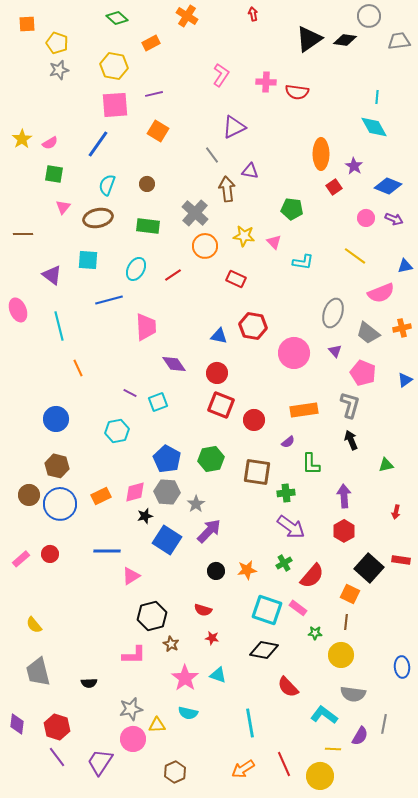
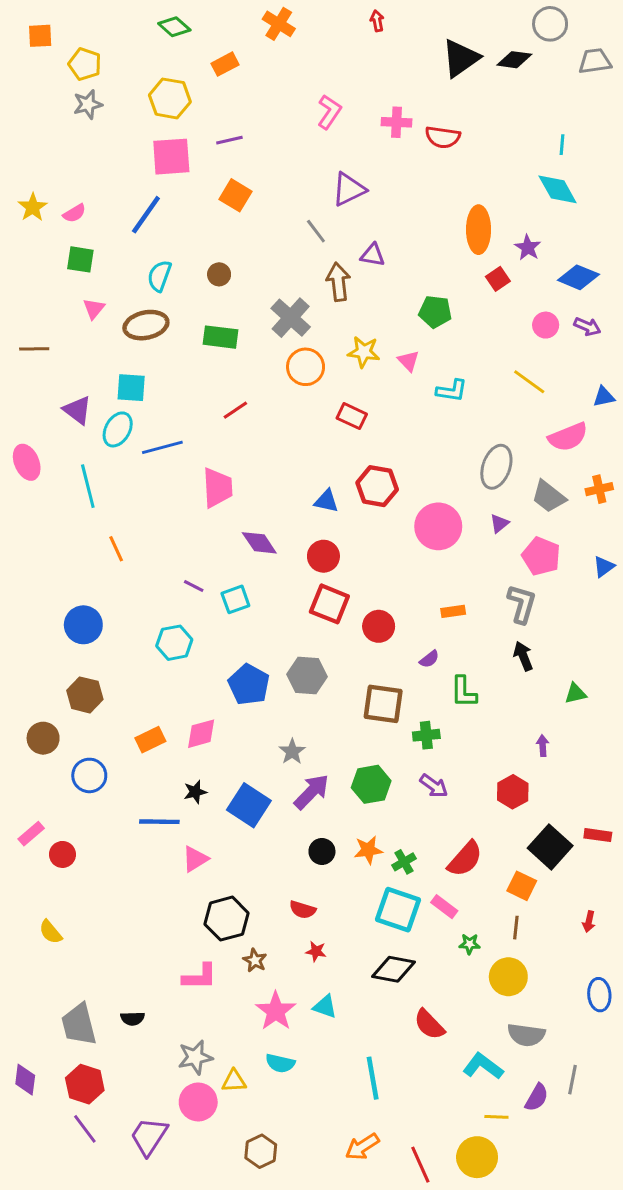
cyan ellipse: (136, 269) -> (118, 429), moved
red line: (173, 275) -> (235, 410), moved
purple triangle: (335, 351) -> (499, 523), turned 32
orange rectangle: (304, 410) -> (453, 611), size x0.6
green hexagon: (211, 459) -> (371, 784), moved
gray hexagon: (167, 492) -> (307, 676), moved
purple arrow: (344, 496) -> (543, 746), moved, size x0.6
blue circle: (60, 504) -> (89, 775), moved, size x0.7
red arrow: (396, 512) -> (589, 922), moved
black star: (145, 516) -> (195, 792), moved
purple arrow: (291, 527) -> (434, 786), size x0.7
red circle: (50, 554) -> (62, 854), moved
green cross: (284, 563) -> (404, 862), moved
gray trapezoid: (38, 672) -> (79, 1024), moved
red line: (284, 764) -> (420, 1165), moved

